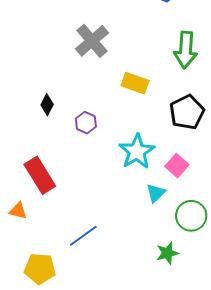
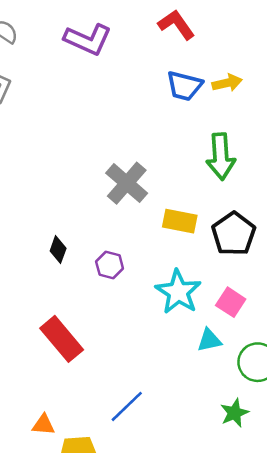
gray cross: (92, 41) -> (127, 183), moved
yellow rectangle: (135, 83) -> (180, 221), moved
cyan triangle: (156, 193) -> (209, 340), turned 40
orange triangle: (18, 211) -> (43, 425), moved

